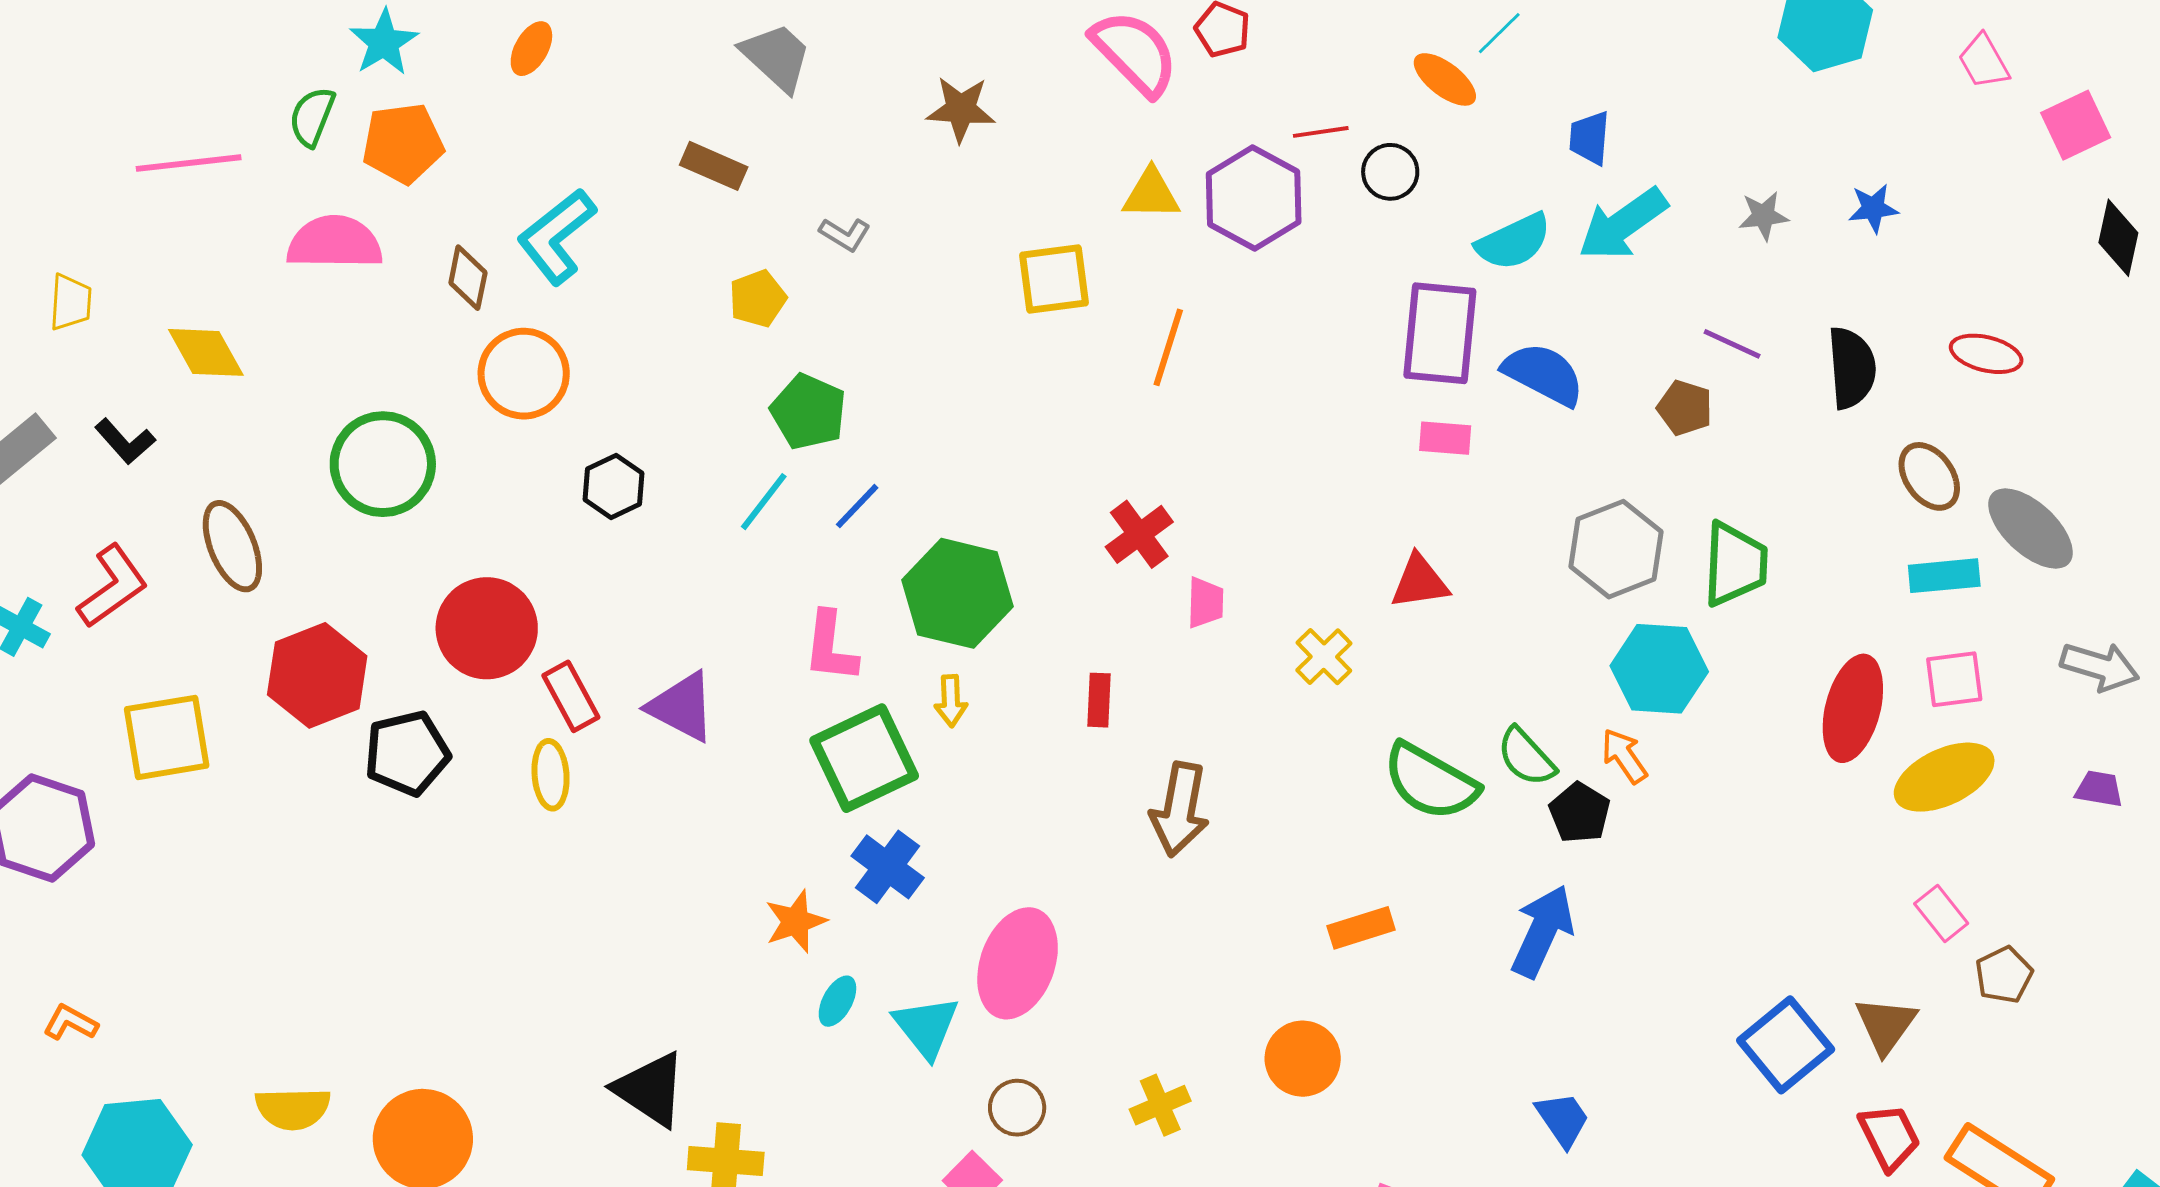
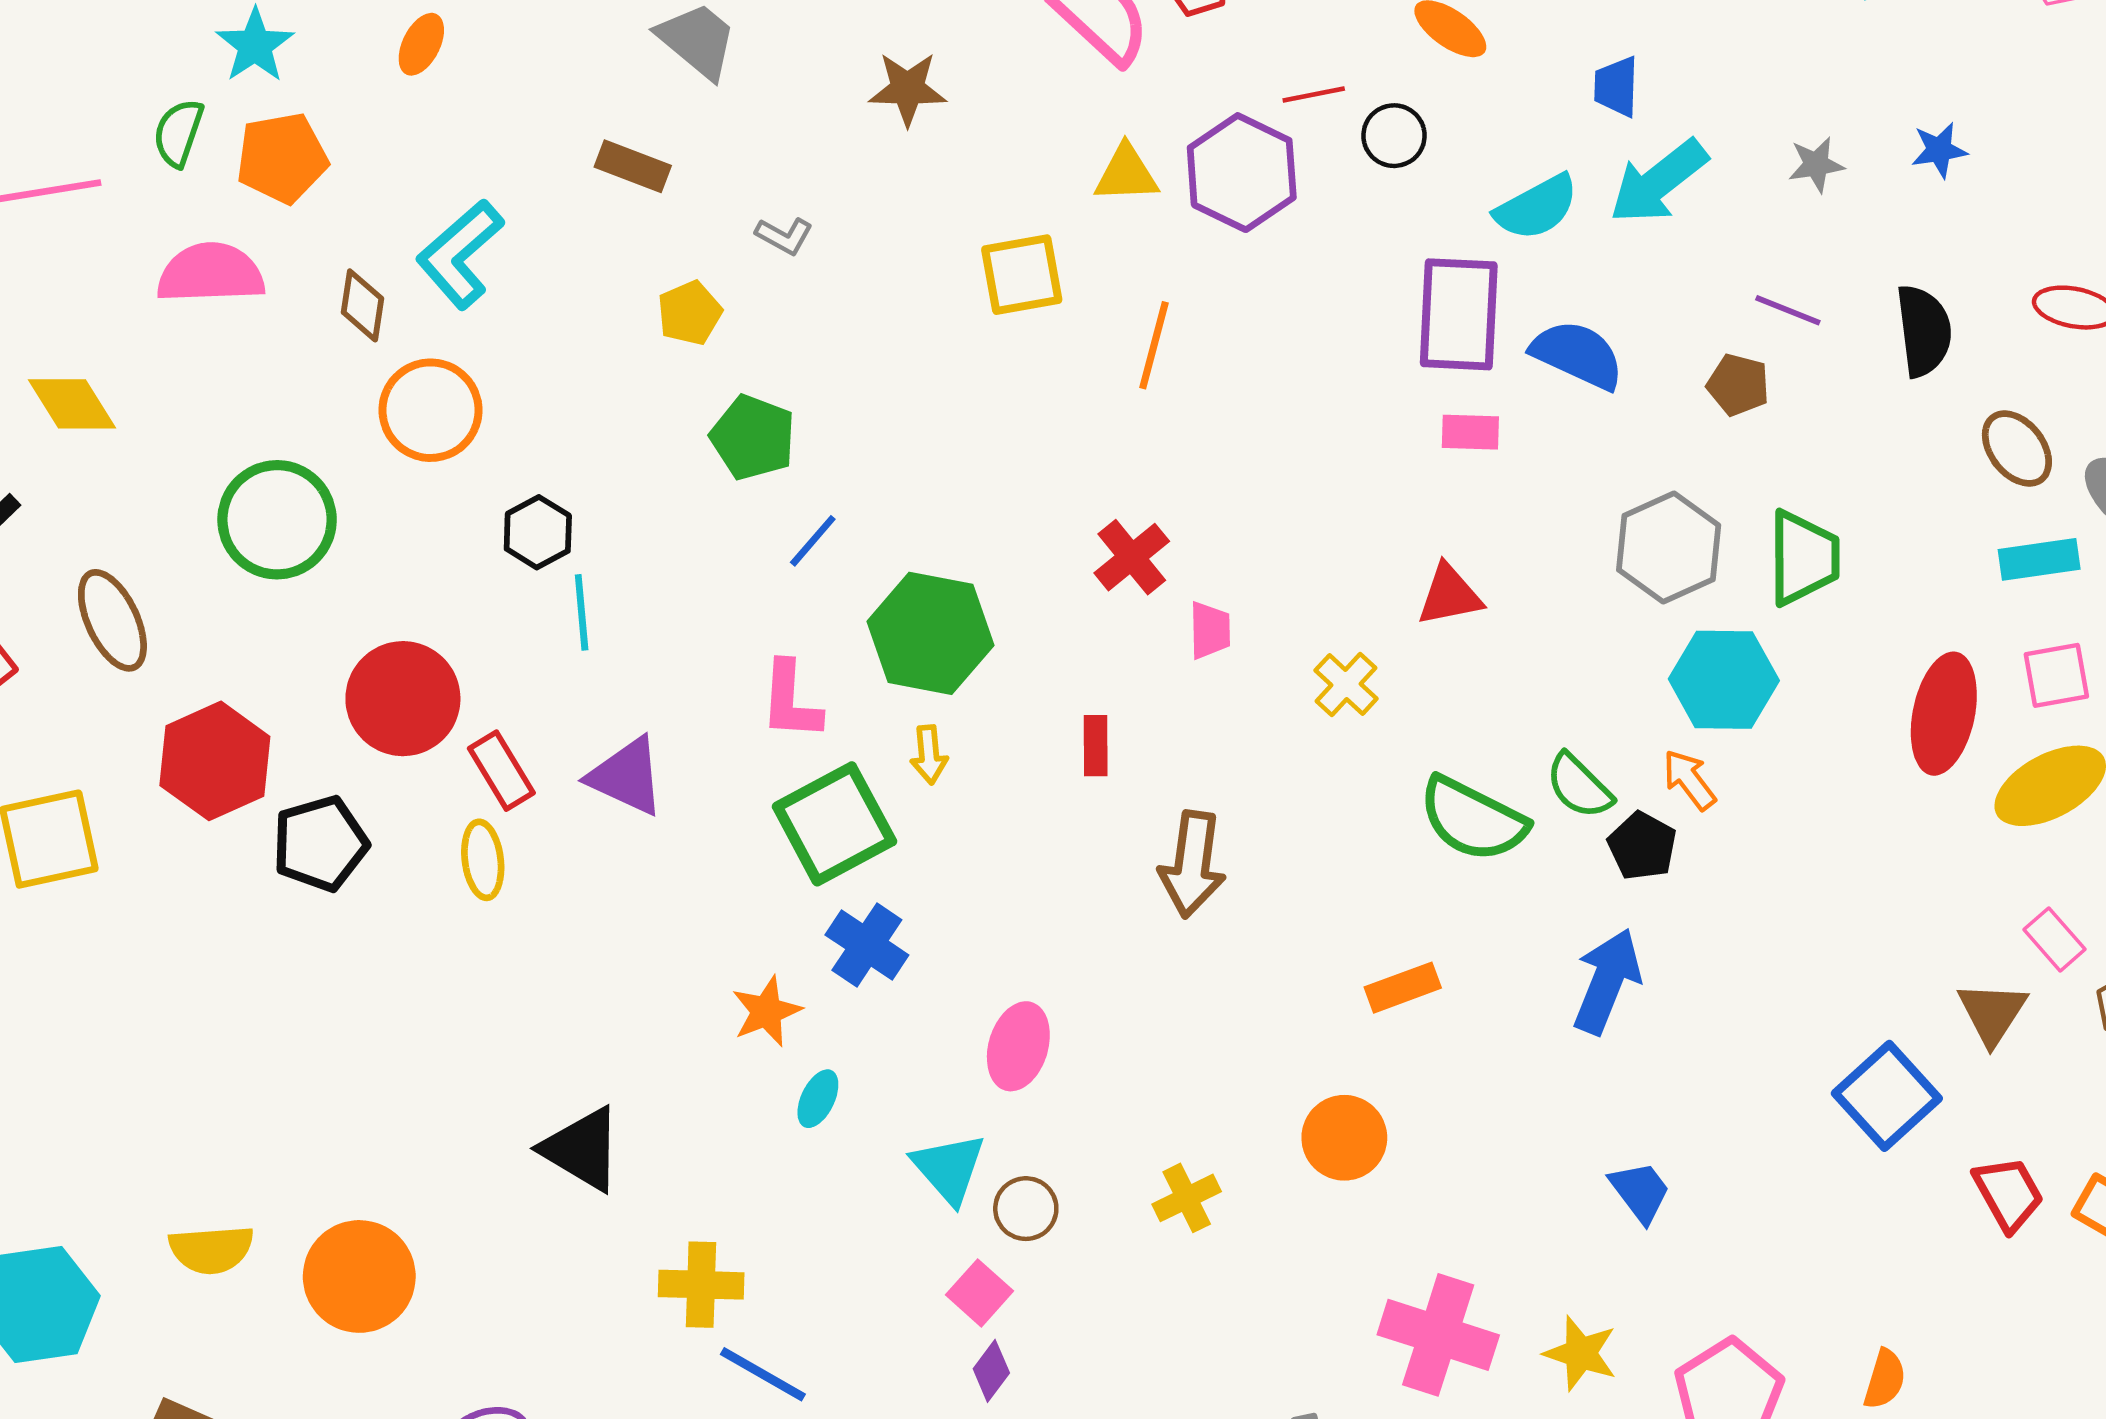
cyan line: (764, 502) -> (582, 612), moved, turned -40
pink ellipse: (1018, 963) -> (1018, 1046), size x0.7
brown triangle: (1886, 1025) -> (1992, 1013), moved
cyan triangle: (926, 1027) -> (949, 1168), moved
black triangle: (650, 1089) -> (582, 1149), moved

